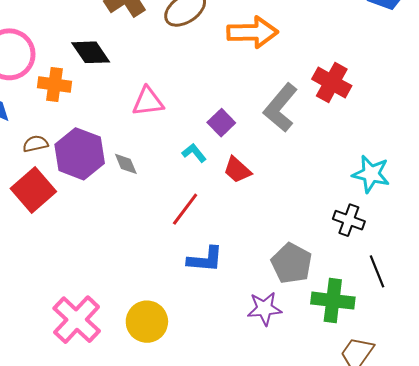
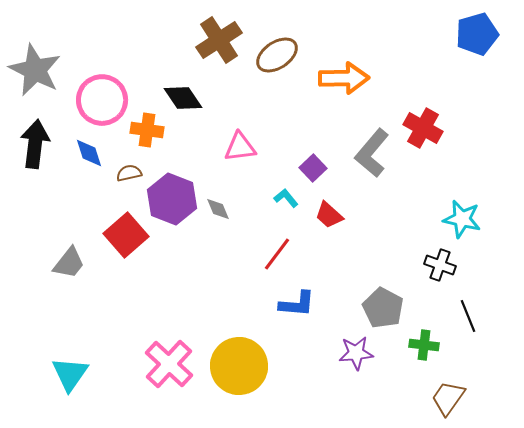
brown semicircle: (35, 144) -> (129, 173), moved
green cross: (333, 301) -> (424, 345), size x0.7
yellow circle: (147, 322) -> (239, 366), size x1.4

